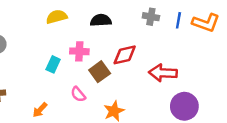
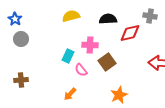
red diamond: (125, 55) -> (130, 33), moved
pink semicircle: (78, 94) -> (81, 70), moved
orange arrow: (40, 110) -> (70, 94), moved

